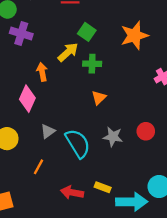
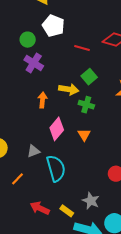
yellow arrow: (68, 52) -> (69, 89), turned 36
orange triangle: (99, 98) -> (84, 135), turned -32
pink diamond: (27, 99) -> (57, 129), moved
gray star: (113, 137) -> (91, 201), moved

